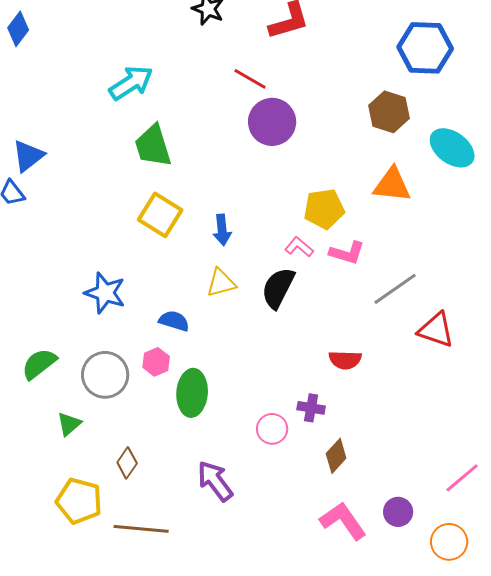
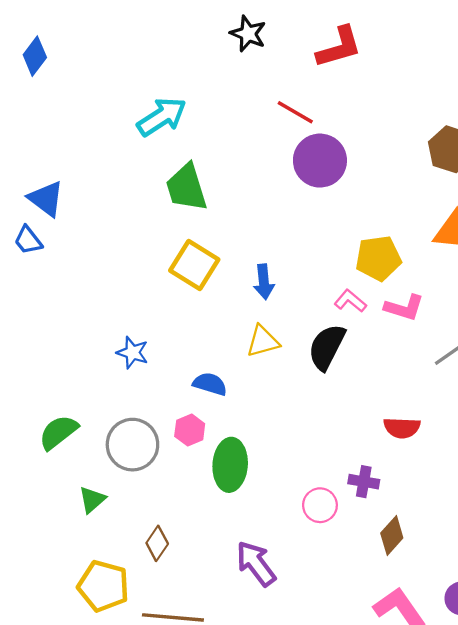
blue triangle: (28, 156) -> (46, 199), turned -45
blue star: (105, 293) -> (132, 353), size x0.7

